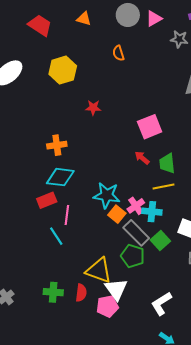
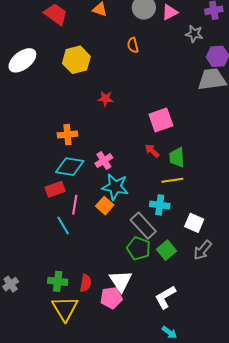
pink cross: (136, 206) -> (104, 161), moved
orange square: (117, 214) -> (105, 206), moved
green square: (160, 241) -> (167, 250), moved
yellow triangle: (99, 270) -> (65, 309), moved, turned 36

